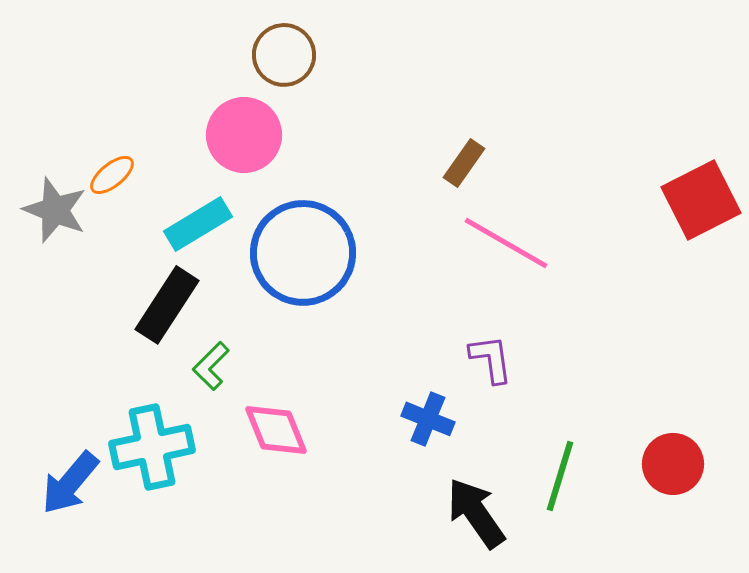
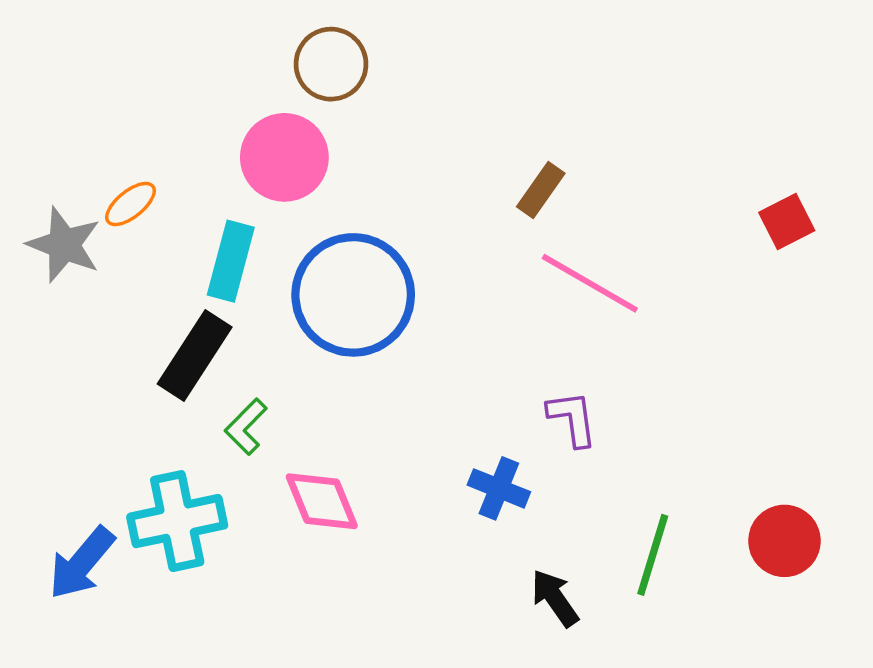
red square: (701, 200) -> (787, 221), moved, size x0.6
cyan rectangle: (198, 224) -> (231, 261), turned -44
black arrow: (476, 513) -> (555, 598), size x0.7

